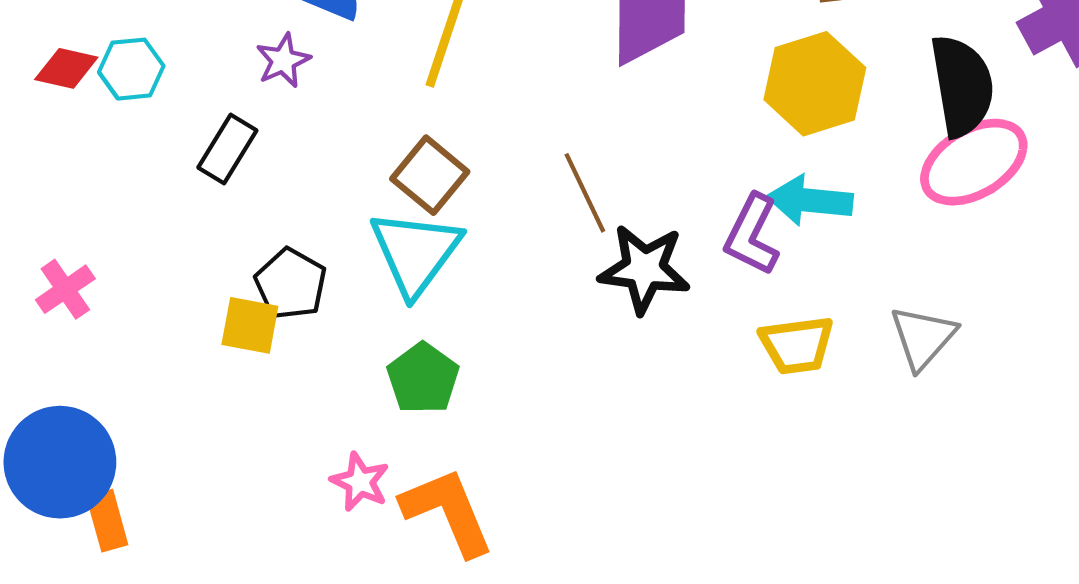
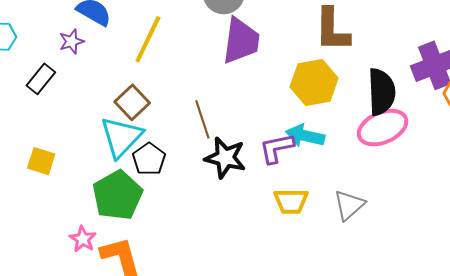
purple L-shape: (752, 235) -> (277, 148), turned 45
black pentagon: (291, 284) -> (149, 159), moved
green pentagon: (423, 378) -> (118, 195), size x1.5

